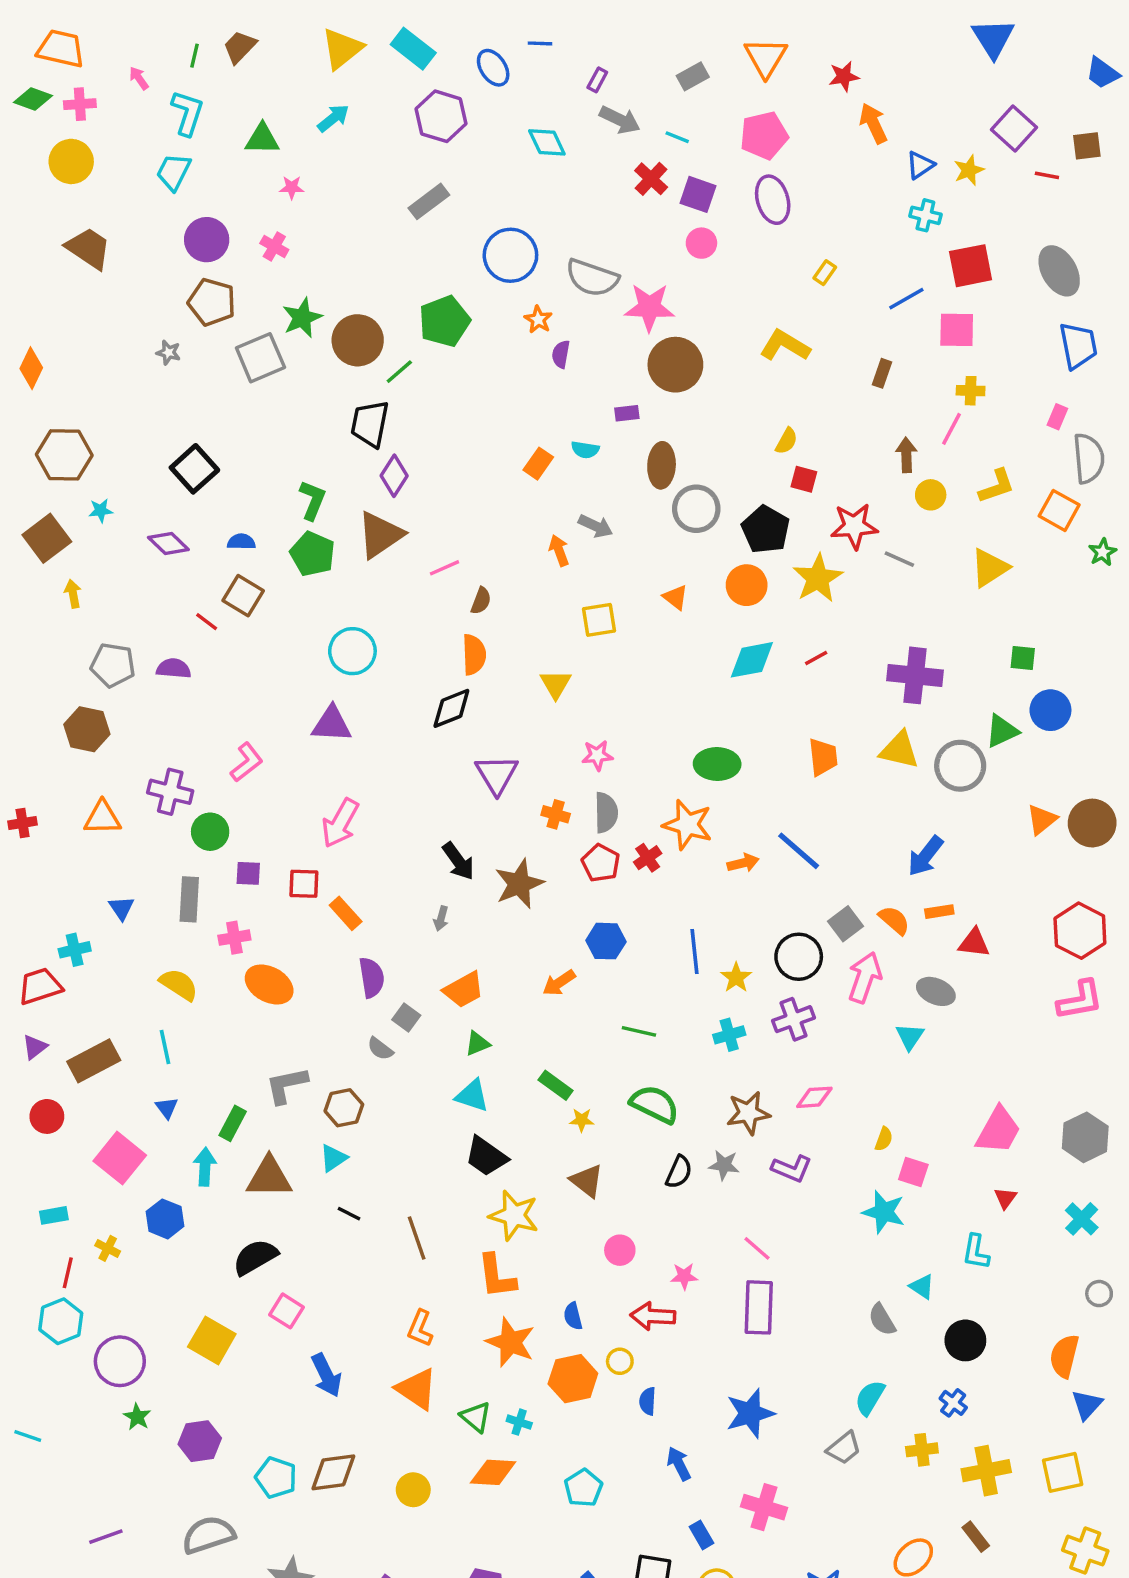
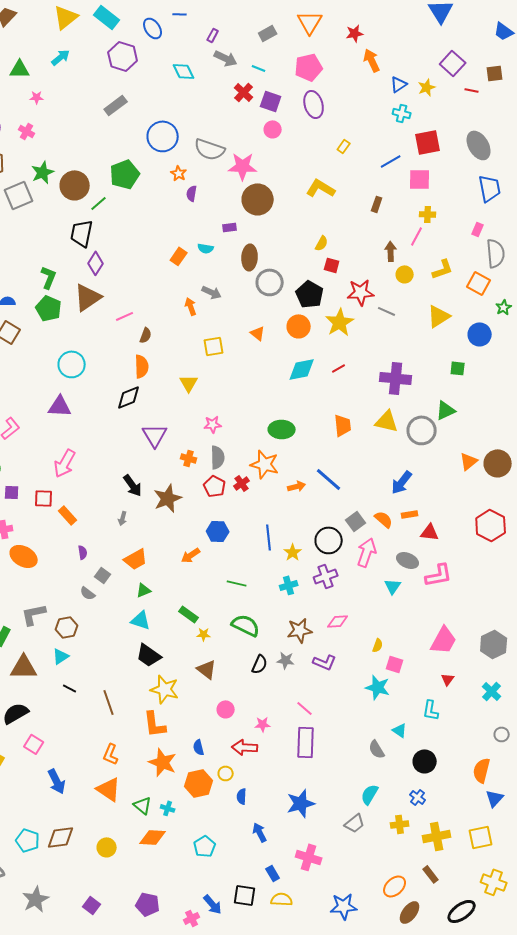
blue circle: (1050, 710) -> (480, 334), moved
purple semicircle: (372, 978) -> (83, 552), size x0.6
pink L-shape: (1080, 1000) -> (439, 575), moved

